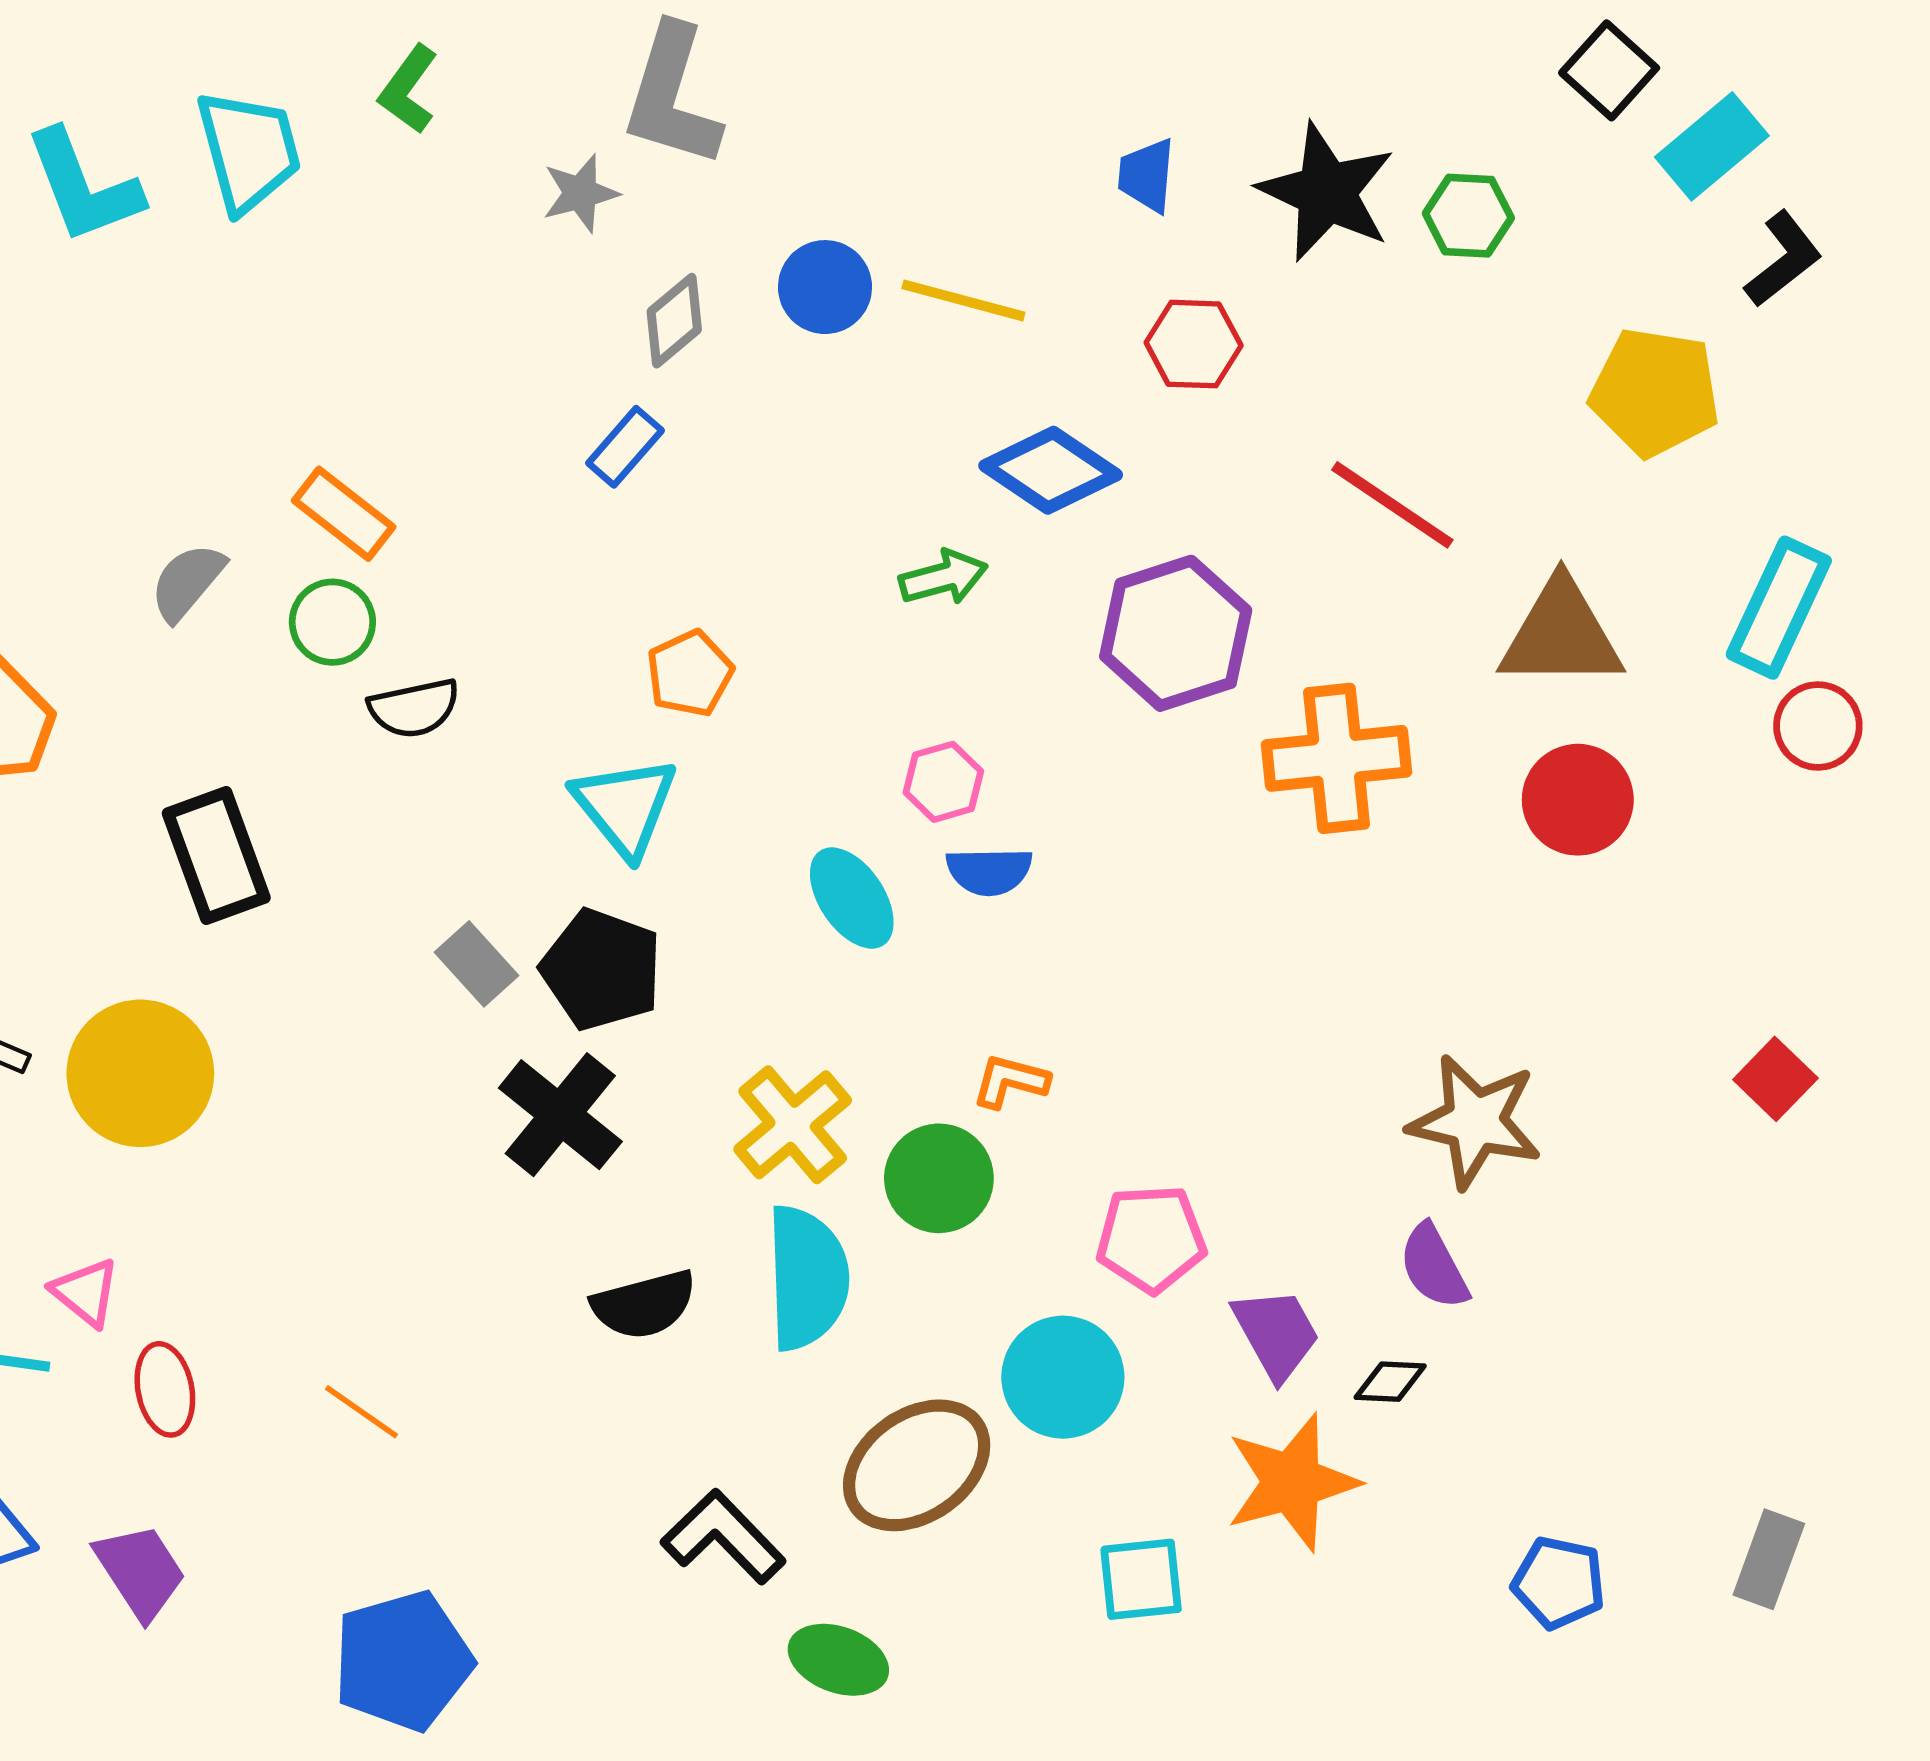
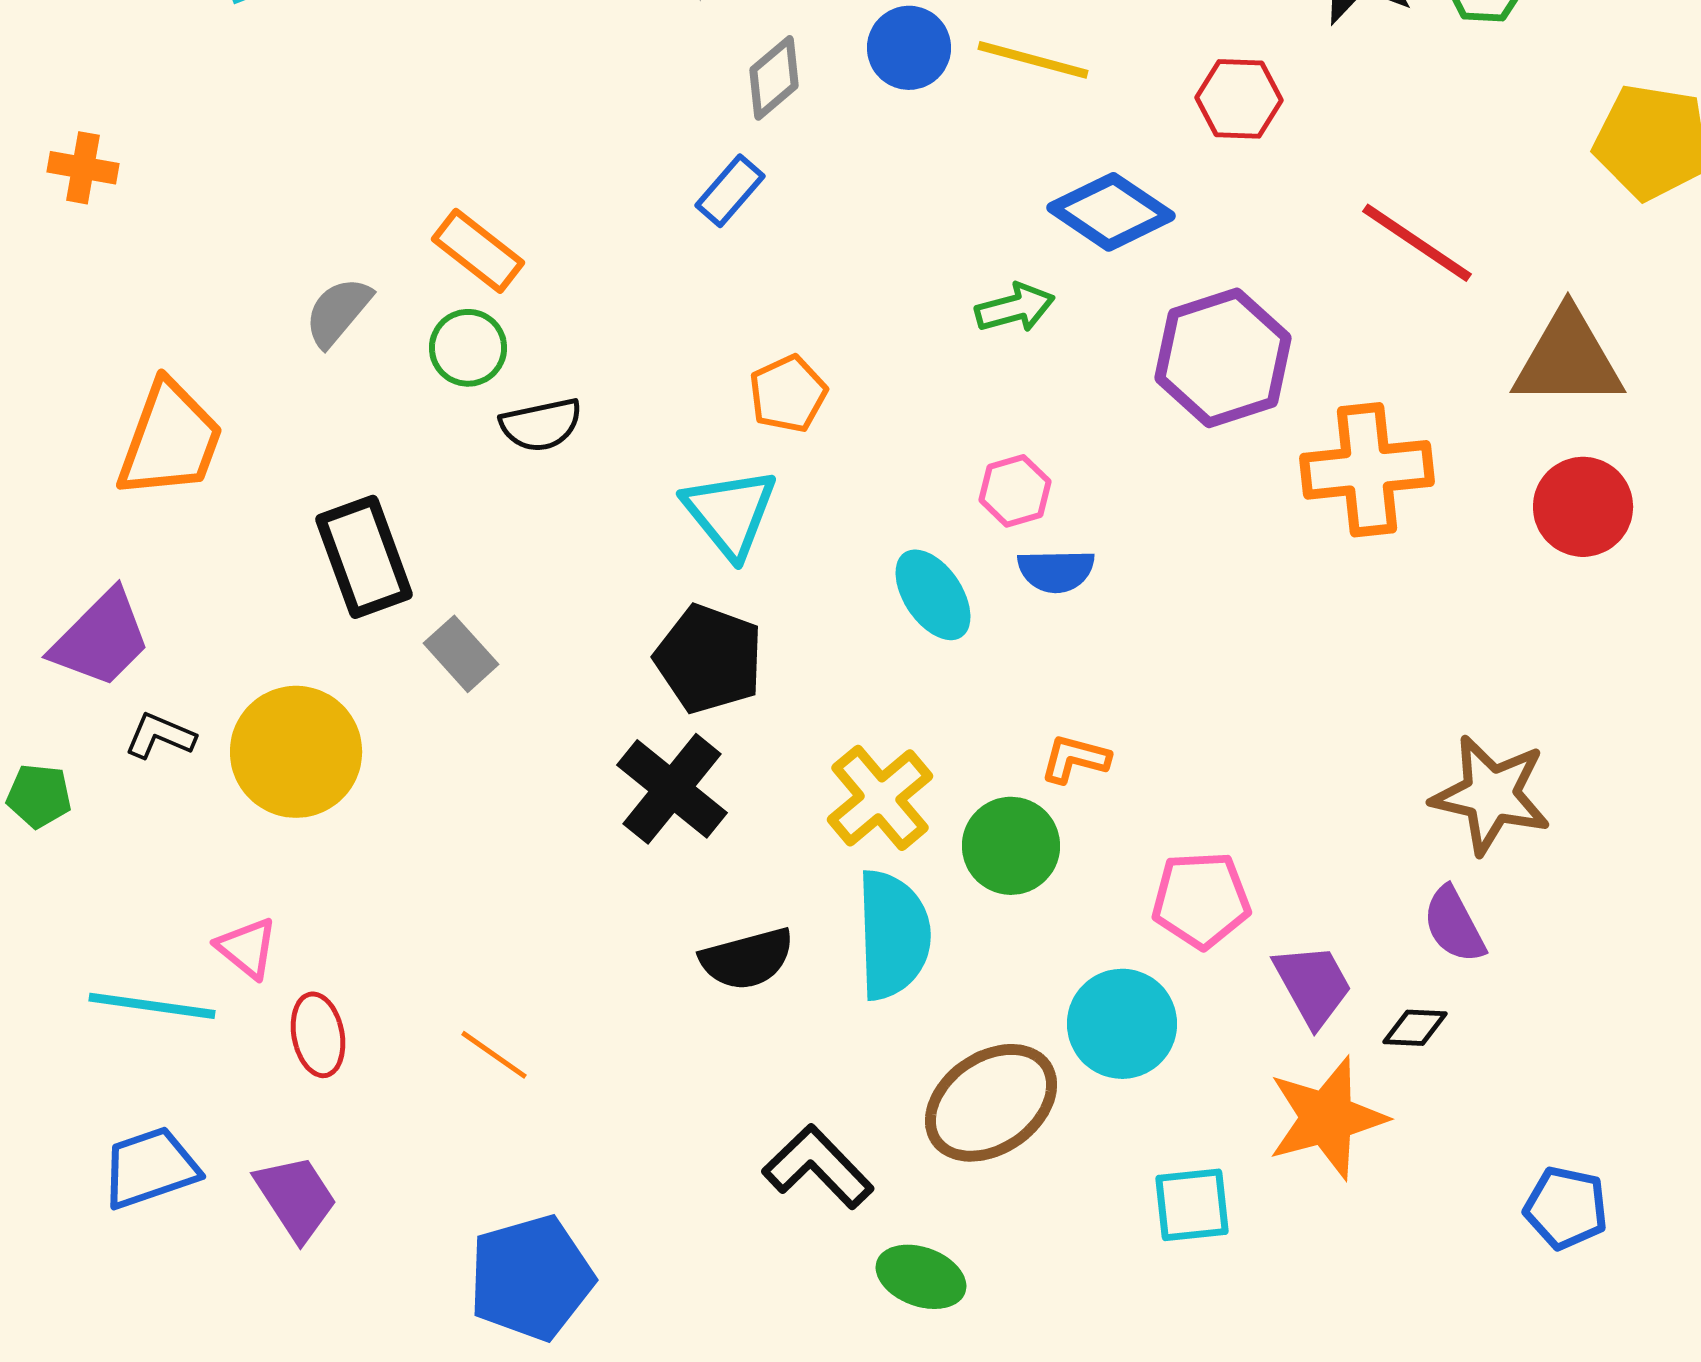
gray rectangle: (477, 964) -> (461, 654), moved

